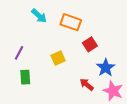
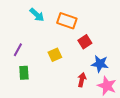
blue star: (106, 68) -> (100, 64), turned -30
red arrow: (87, 85) -> (82, 80), turned 64

